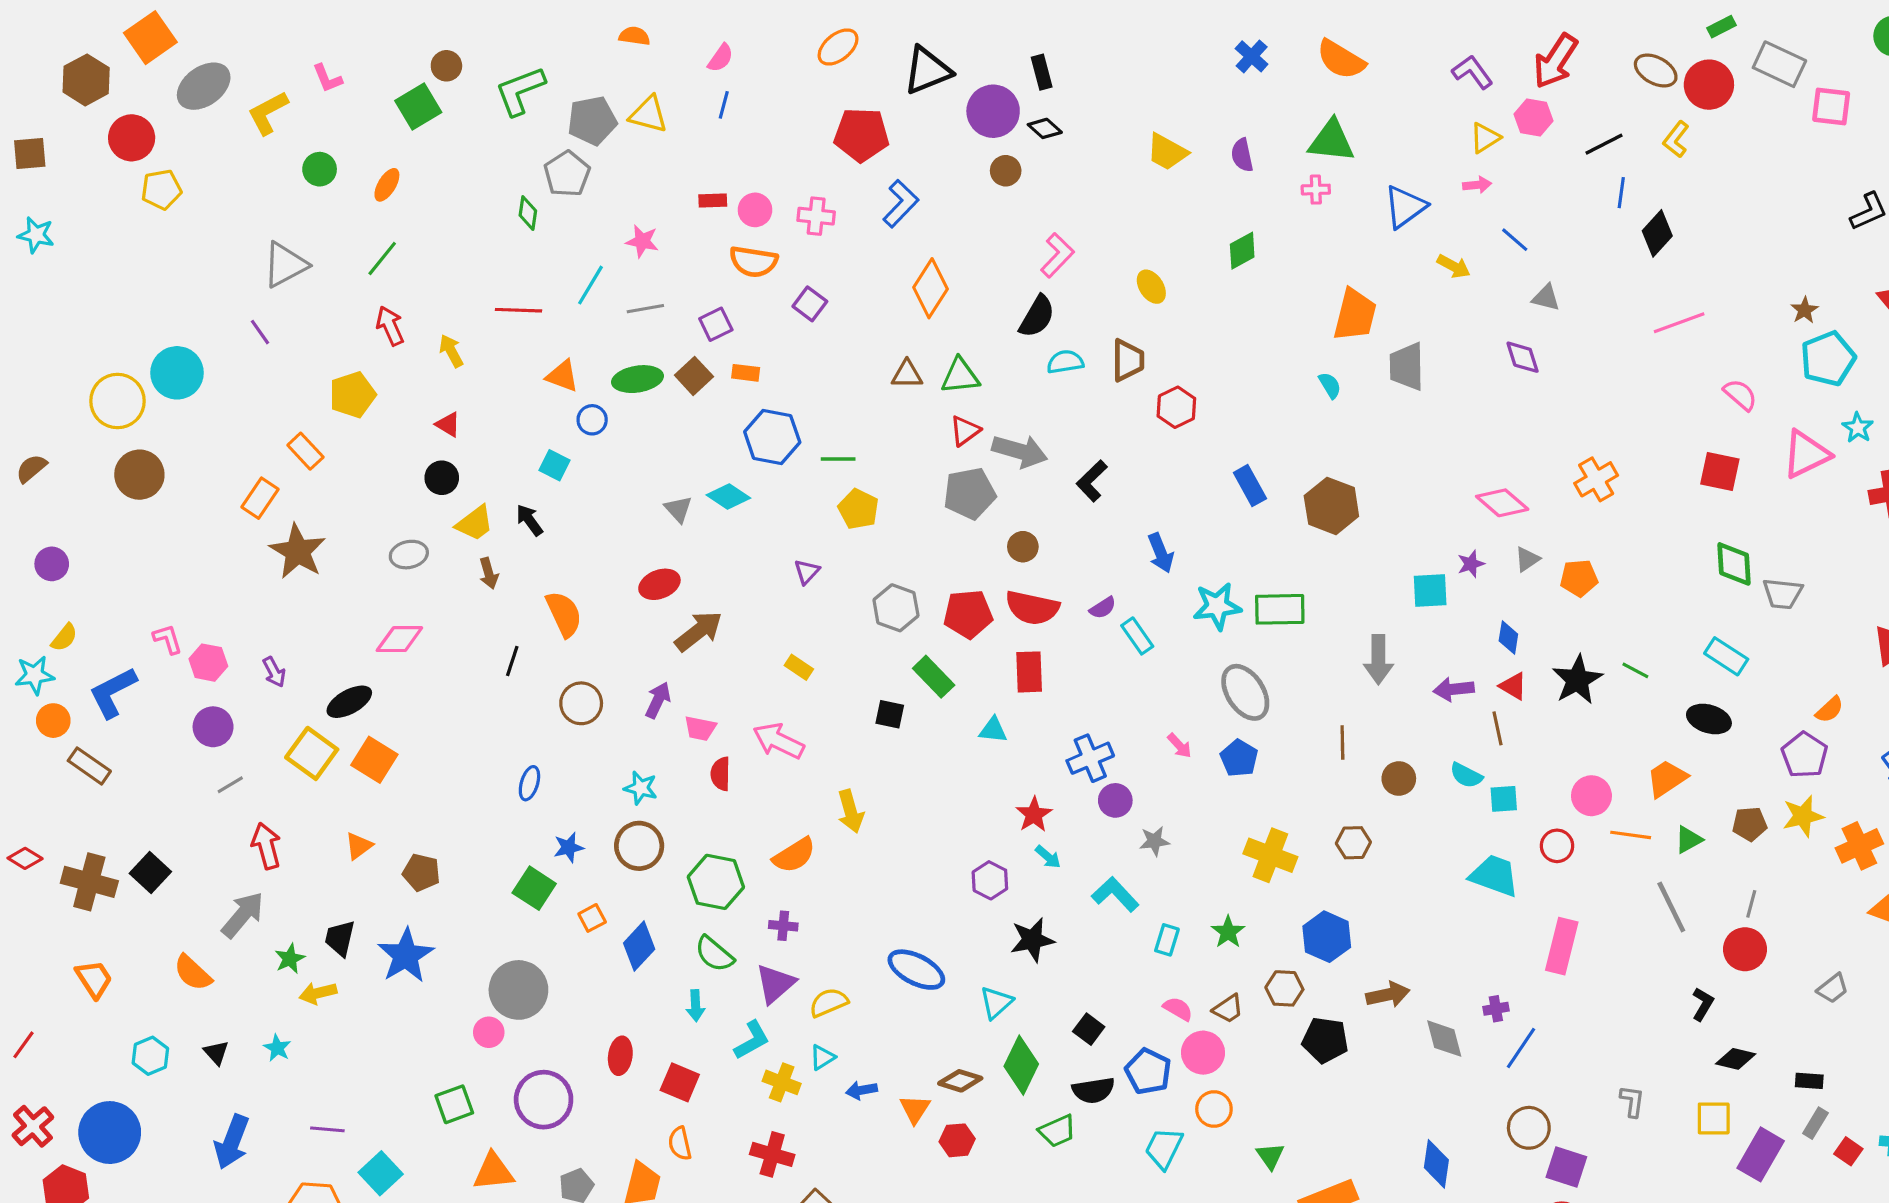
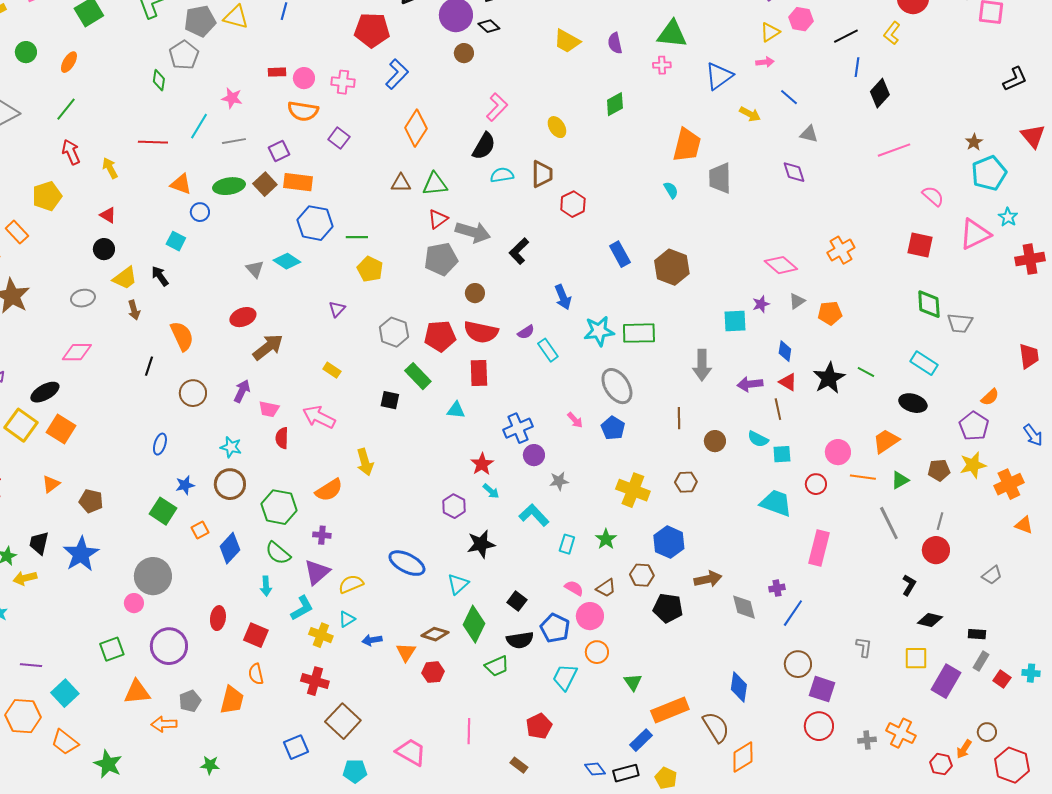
orange rectangle: (746, 373) -> (298, 182), size x1.6

